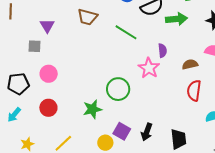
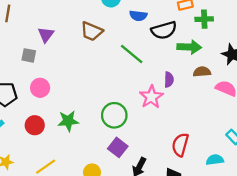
brown semicircle: (190, 64) -> (202, 72), moved
red semicircle: (194, 91) -> (180, 145), moved
green star: (92, 109) -> (68, 121), moved
purple square: (122, 131) -> (118, 147), moved

